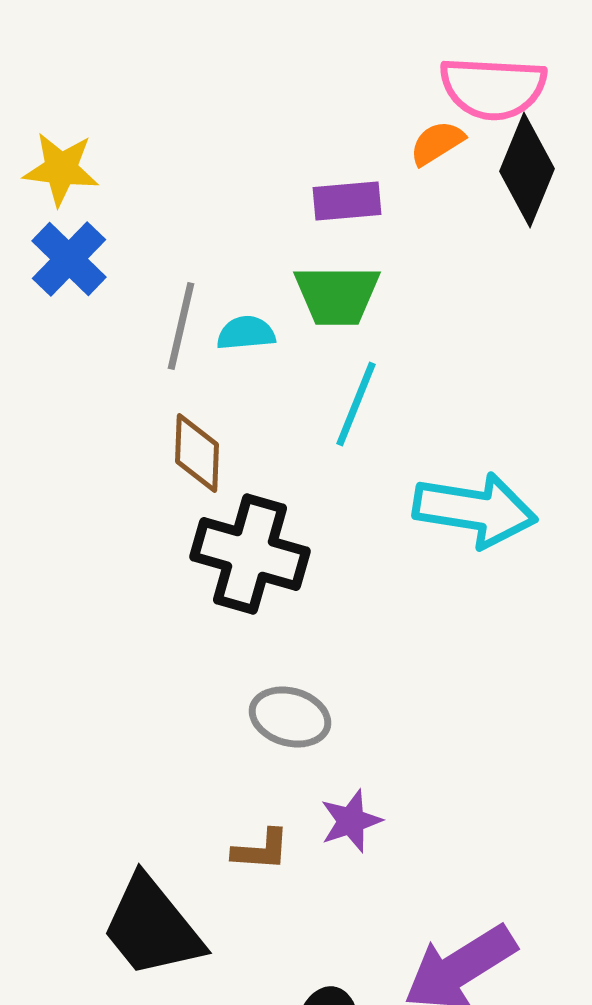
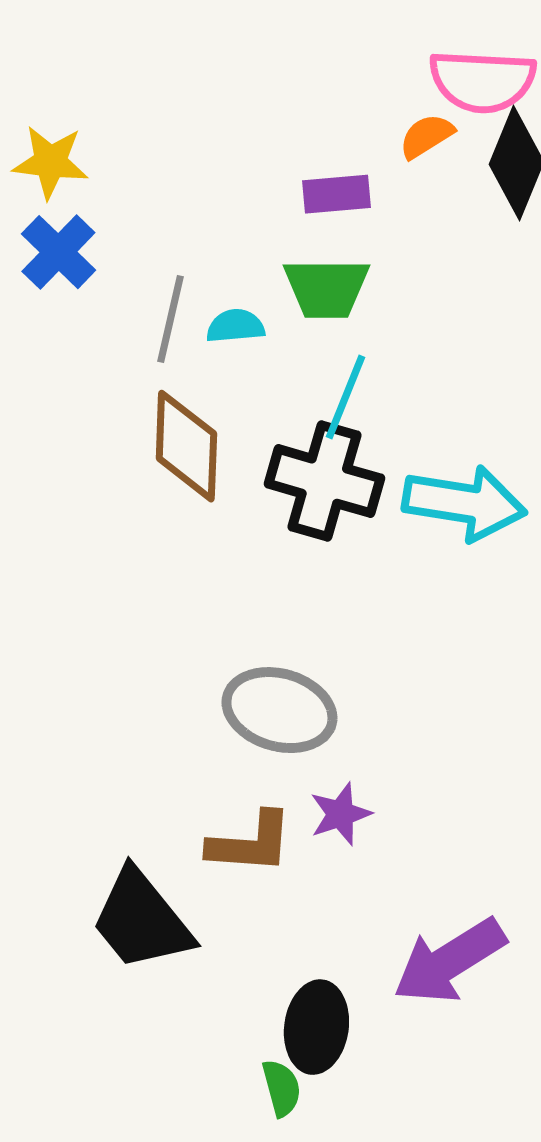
brown diamond: (197, 453) -> (186, 446), size x1.4
black cross: (250, 554) -> (324, 481), moved
gray ellipse: (290, 717) -> (279, 710), size x1.4
brown L-shape: (261, 850) -> (250, 843), size x1.5

